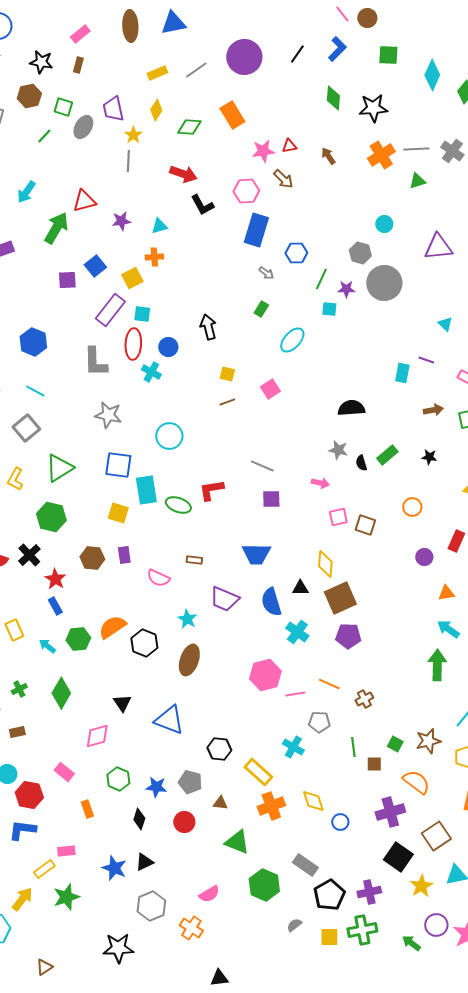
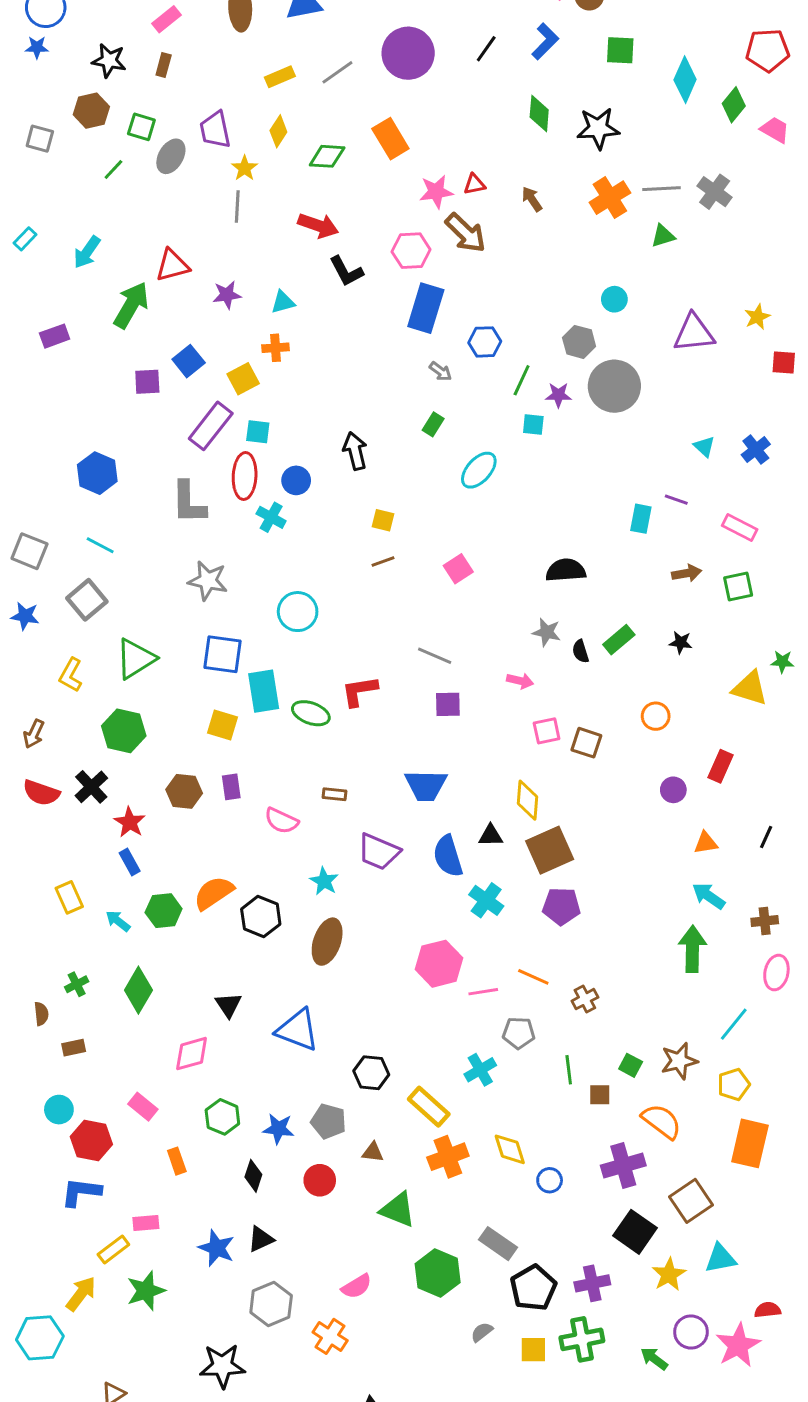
brown arrow: (283, 179) -> (466, 233), size x1.4
pink square: (270, 389) -> (458, 569), moved
cyan cross: (293, 747) -> (480, 1070), turned 30

